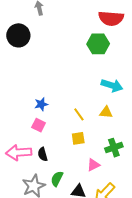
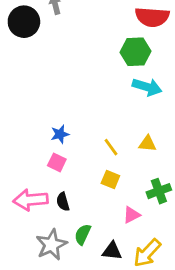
black circle: (18, 35) -> (24, 22), moved
cyan arrow: (112, 85) -> (147, 87), moved
yellow square: (78, 138) -> (110, 179), turned 32

